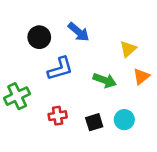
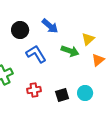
blue L-shape: (60, 69) -> (36, 54), turned -105
green arrow: (105, 80) -> (70, 51), moved

